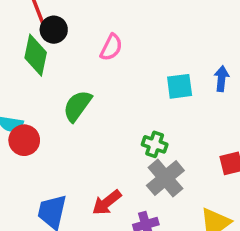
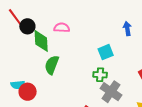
pink semicircle: (111, 47) -> (62, 28), turned -98
green diamond: (36, 55) -> (41, 41), moved
cyan square: (180, 86) -> (106, 52), moved

